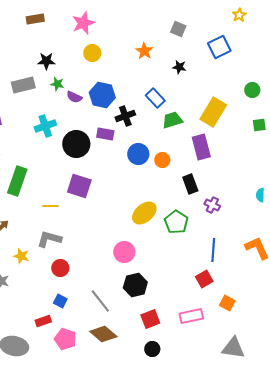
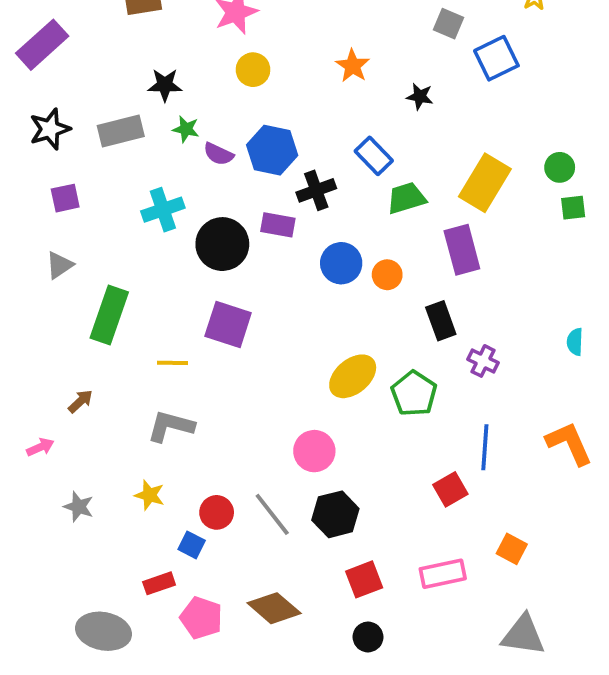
gray square: (178, 29) -> (449, 24), moved
green circle: (252, 90) -> (560, 167), moved
yellow star: (21, 256) -> (149, 495), moved
red circle: (60, 268) -> (217, 512), moved
red square: (204, 279) -> (450, 489), moved
gray line: (100, 301) -> (272, 514), moved

